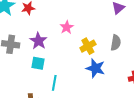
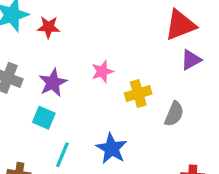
yellow cross: (88, 46) -> (138, 93), moved
blue star: (95, 68) -> (112, 148), moved

